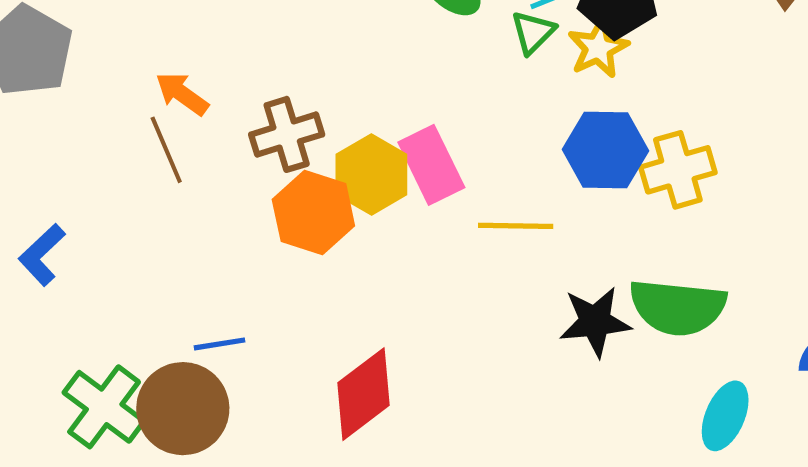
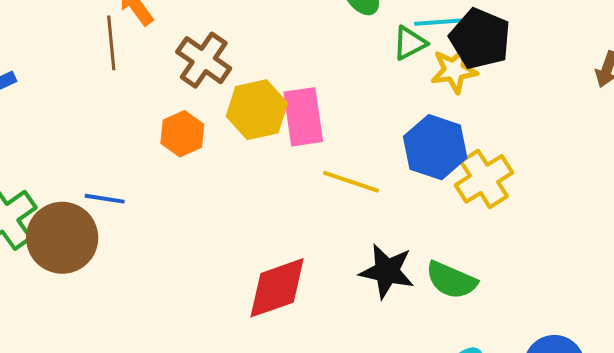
brown cross: (287, 134) -> (204, 60), turned 34
yellow cross: (678, 170) -> (484, 179), turned -34
orange hexagon: (313, 213) -> (182, 134), moved, size x0.7
green semicircle: (678, 307) -> (451, 280), size x0.7
red diamond: (363, 394) -> (277, 288), moved

